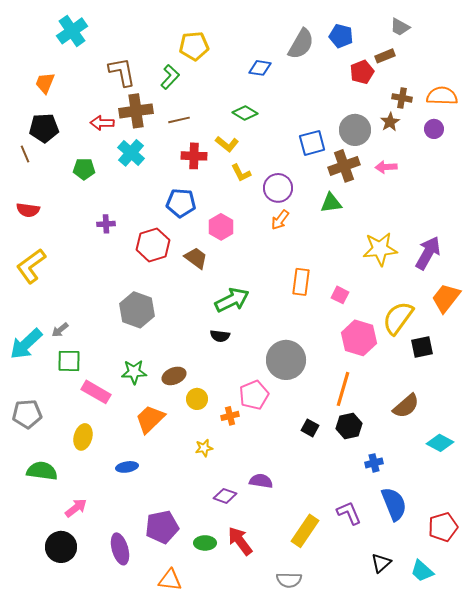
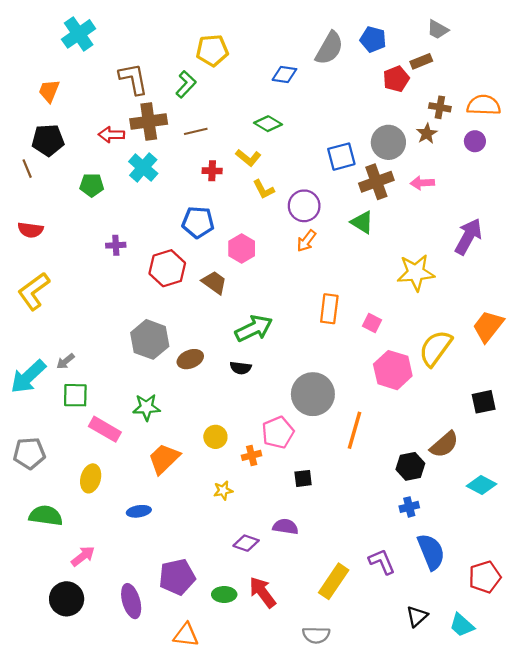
red cross: (194, 156) -> (212, 171), size x0.7
green triangle: (331, 203) -> (362, 222), turned 40
purple arrow: (428, 253) -> (468, 236), moved
black square: (422, 347) -> (484, 402), moved
brown ellipse: (174, 376) -> (190, 359), moved
orange line: (343, 389) -> (354, 430), moved
black hexagon: (349, 426) -> (410, 466), moved
black square: (310, 428) -> (303, 478), moved, turned -36

